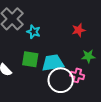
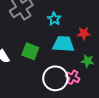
cyan star: (34, 32) -> (54, 19), moved
cyan trapezoid: (53, 63) -> (63, 44), moved

